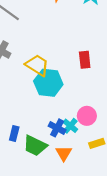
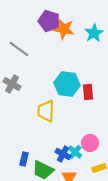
yellow trapezoid: (37, 65) -> (46, 111), moved, turned -120
cyan hexagon: (48, 83) -> (67, 84), moved

